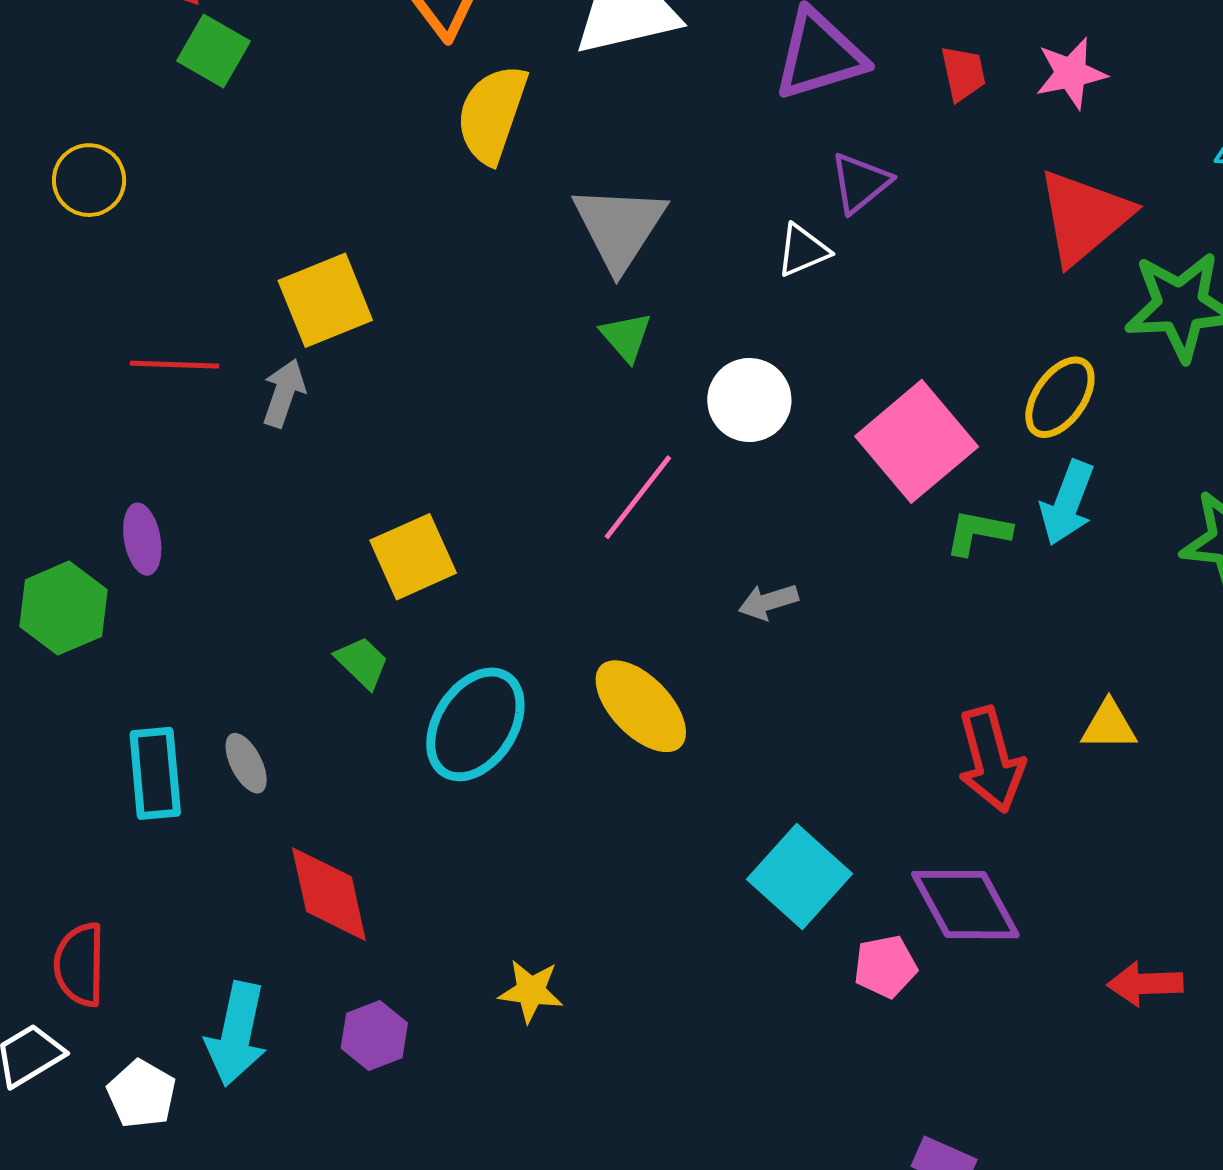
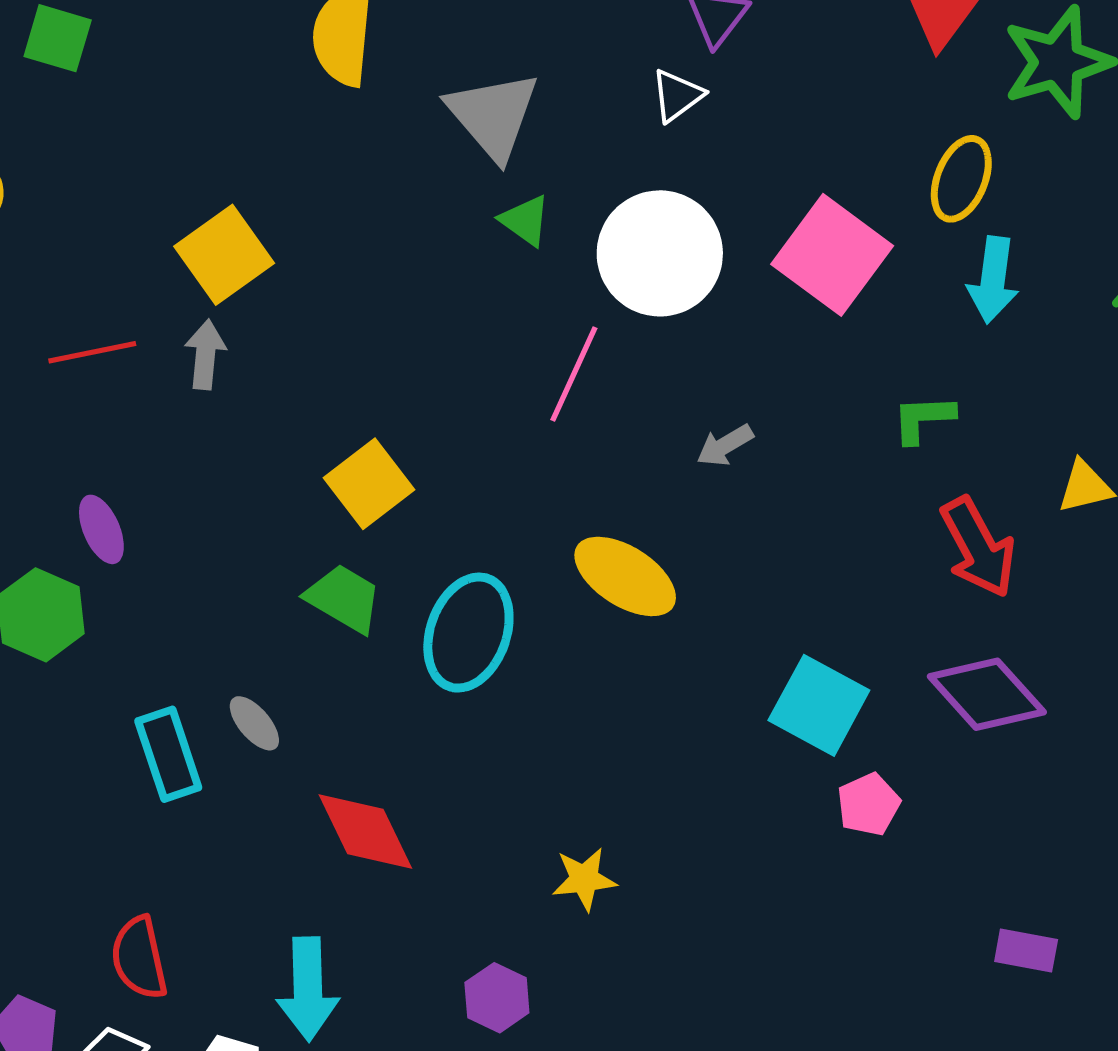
white circle: (749, 400) -> (660, 253), size x1.5
green L-shape: (978, 532) -> (923, 419), moved
green trapezoid: (362, 662) -> (344, 598), size x1.4
pink pentagon: (885, 966) -> (868, 804), moved
purple hexagon: (374, 1036) -> (497, 998), moved

